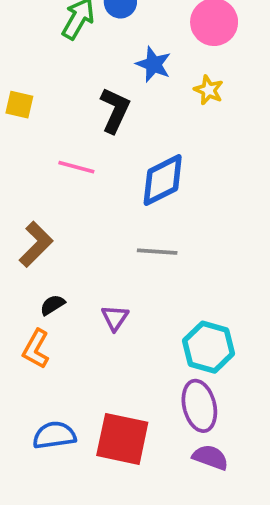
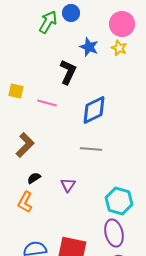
yellow star: (209, 90) -> (119, 48), moved
yellow square: (19, 105) -> (16, 91), moved

